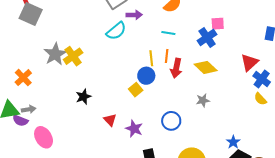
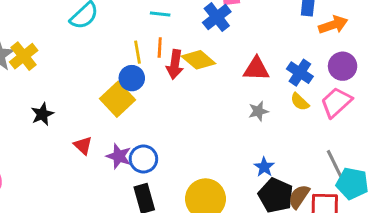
red triangle: (249, 62) -> (256, 69), moved, turned 48
yellow diamond: (206, 67) -> (198, 60), moved
yellow square: (136, 90) -> (118, 99), size x1.6
gray star: (203, 100) -> (258, 111), moved
blue circle: (171, 121) -> (143, 159), moved

